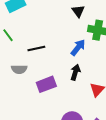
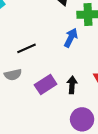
black arrow: (75, 72) -> (72, 85), moved

